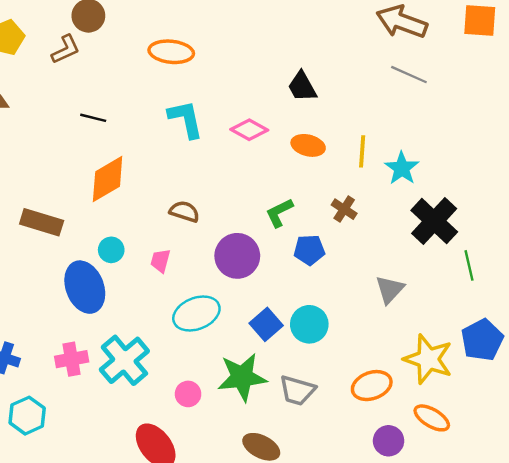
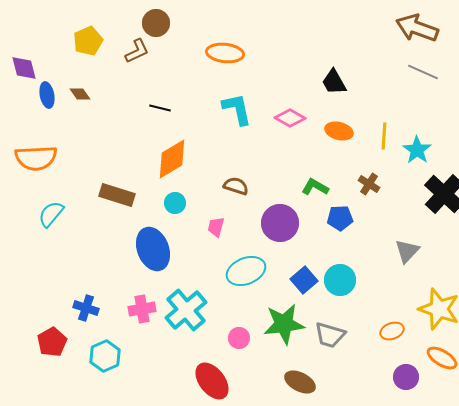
green L-shape: (279, 213) -> (315, 187), turned 56
cyan circle: (111, 250) -> (175, 203), moved
orange ellipse: (372, 386) -> (392, 331), size x0.7

